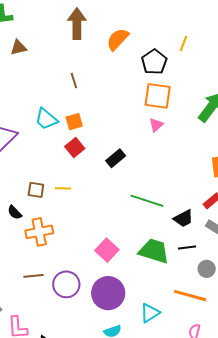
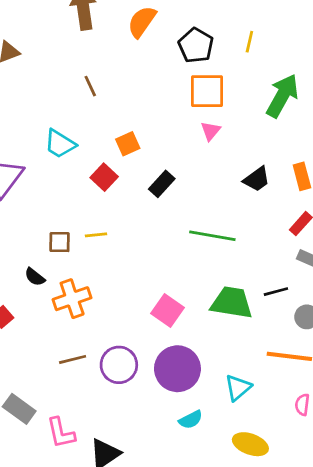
yellow line: (184, 43) -> (249, 42), moved
orange square: (74, 122) -> (128, 144), moved
black trapezoid: (183, 218) -> (257, 179), moved

